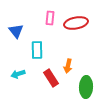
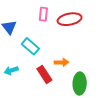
cyan rectangle: (37, 50) -> (30, 46), turned -48
orange arrow: (68, 66) -> (61, 62), turned -104

